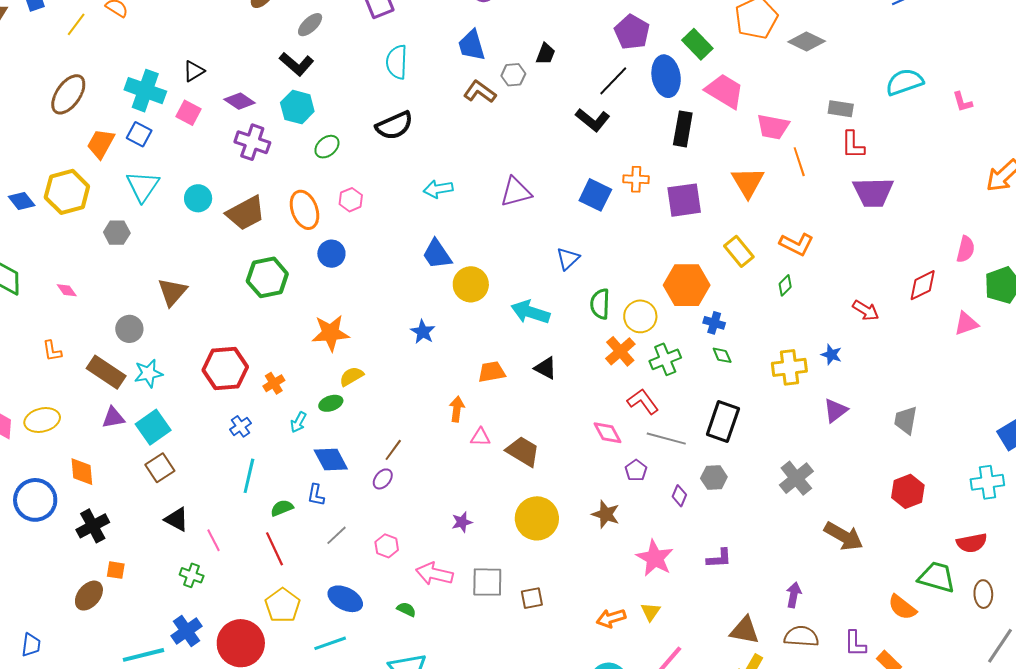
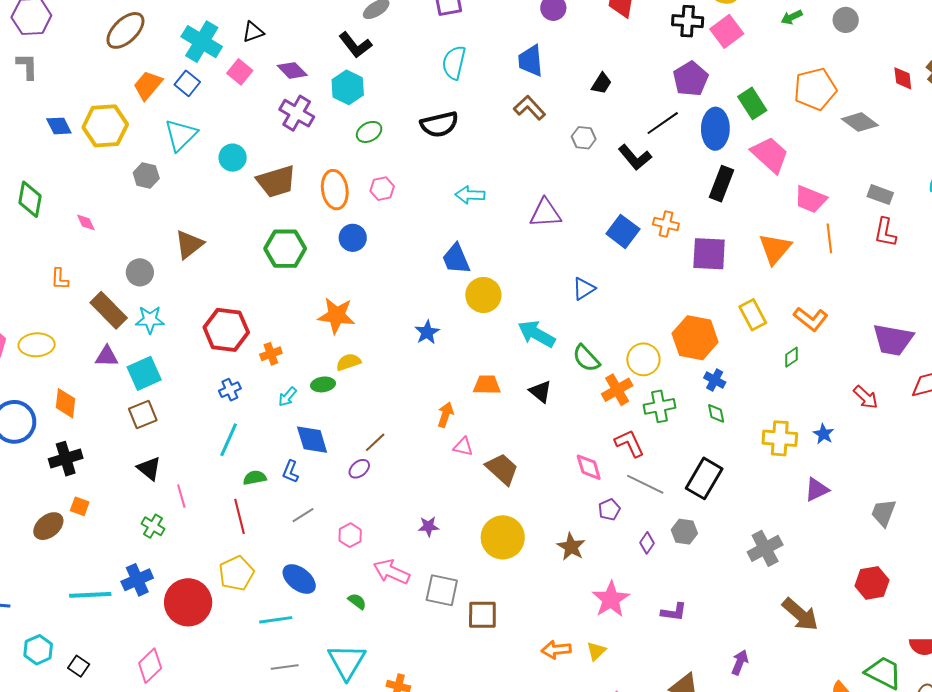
gray hexagon: (513, 75) -> (584, 138), moved
purple trapezoid: (873, 192) -> (893, 340), moved
green semicircle: (600, 304) -> (586, 358), moved, turned -56
brown square: (532, 598) -> (482, 615), size x1.4

